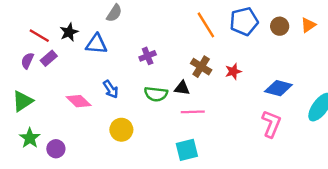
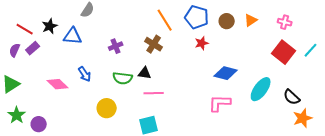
blue pentagon: (244, 21) -> (197, 17), turned 30
brown cross: (201, 67) -> (154, 44), moved
red star: (233, 71) -> (202, 43), moved
pink L-shape: (271, 124) -> (220, 103), turned -110
yellow circle: (121, 130) -> (107, 108), moved

